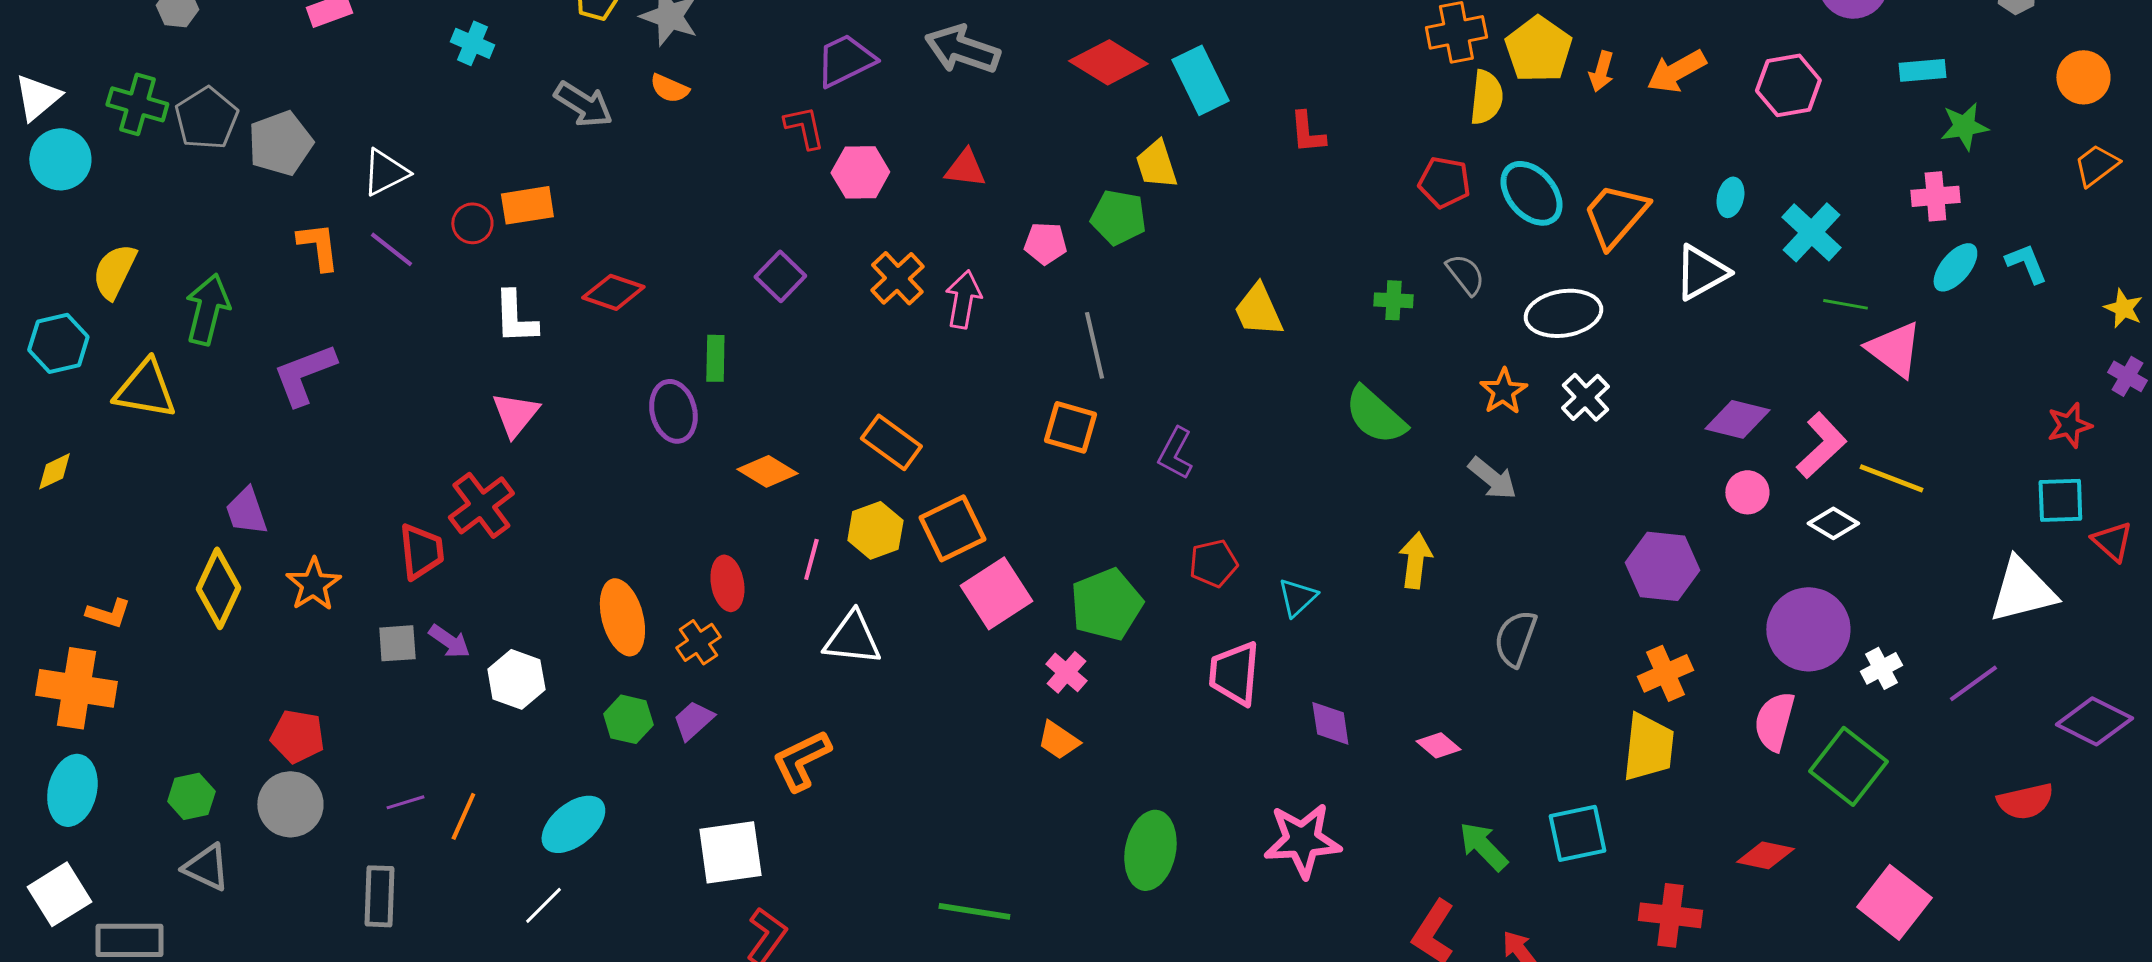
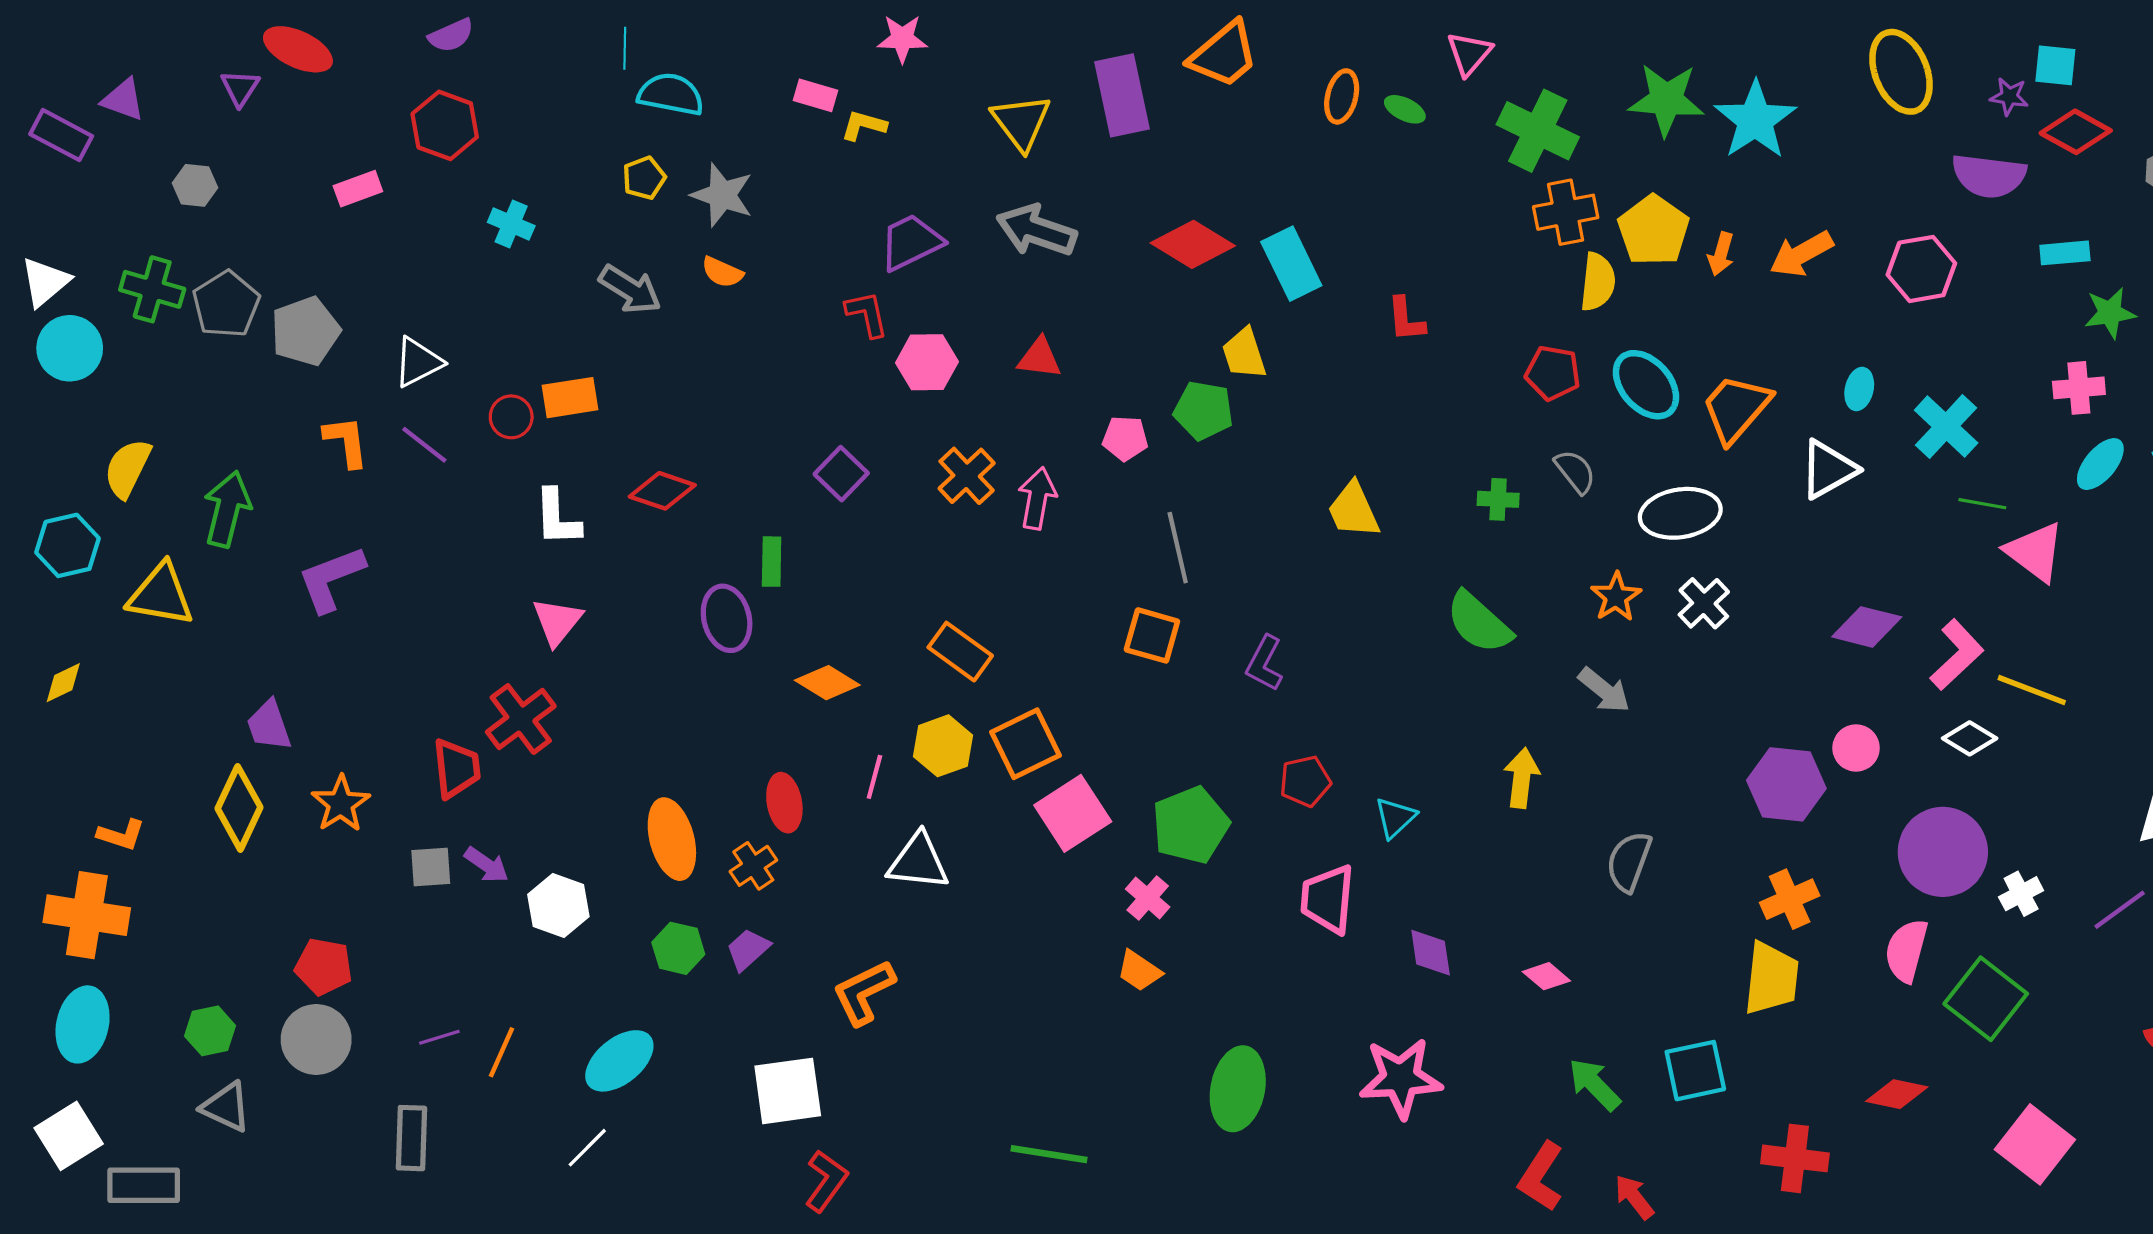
pink circle: (1747, 492) -> (1856, 748), moved

